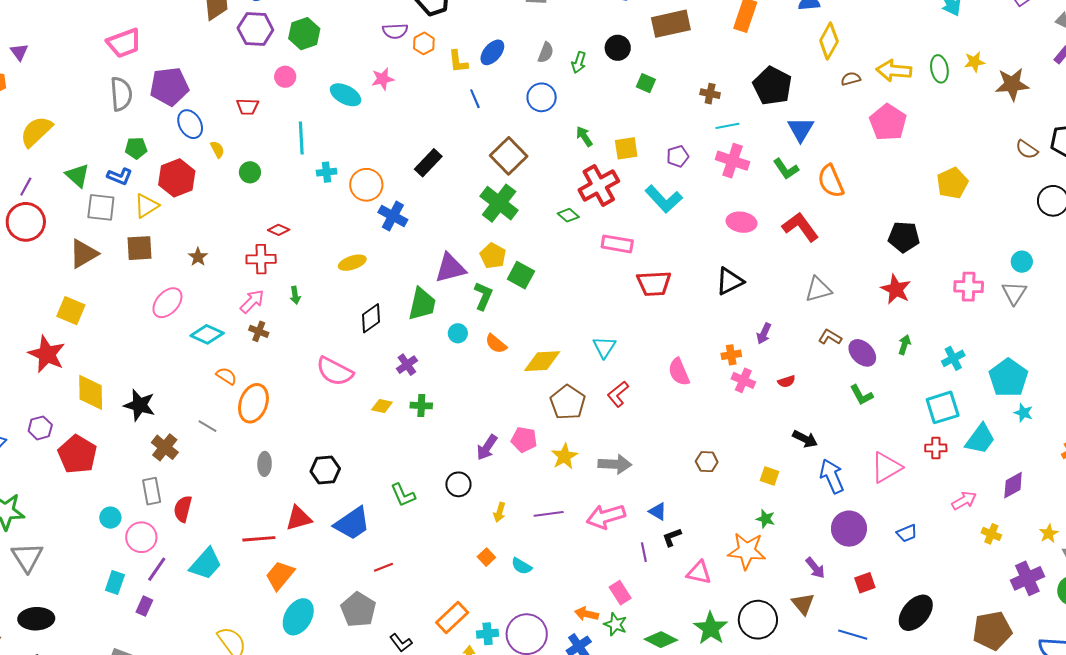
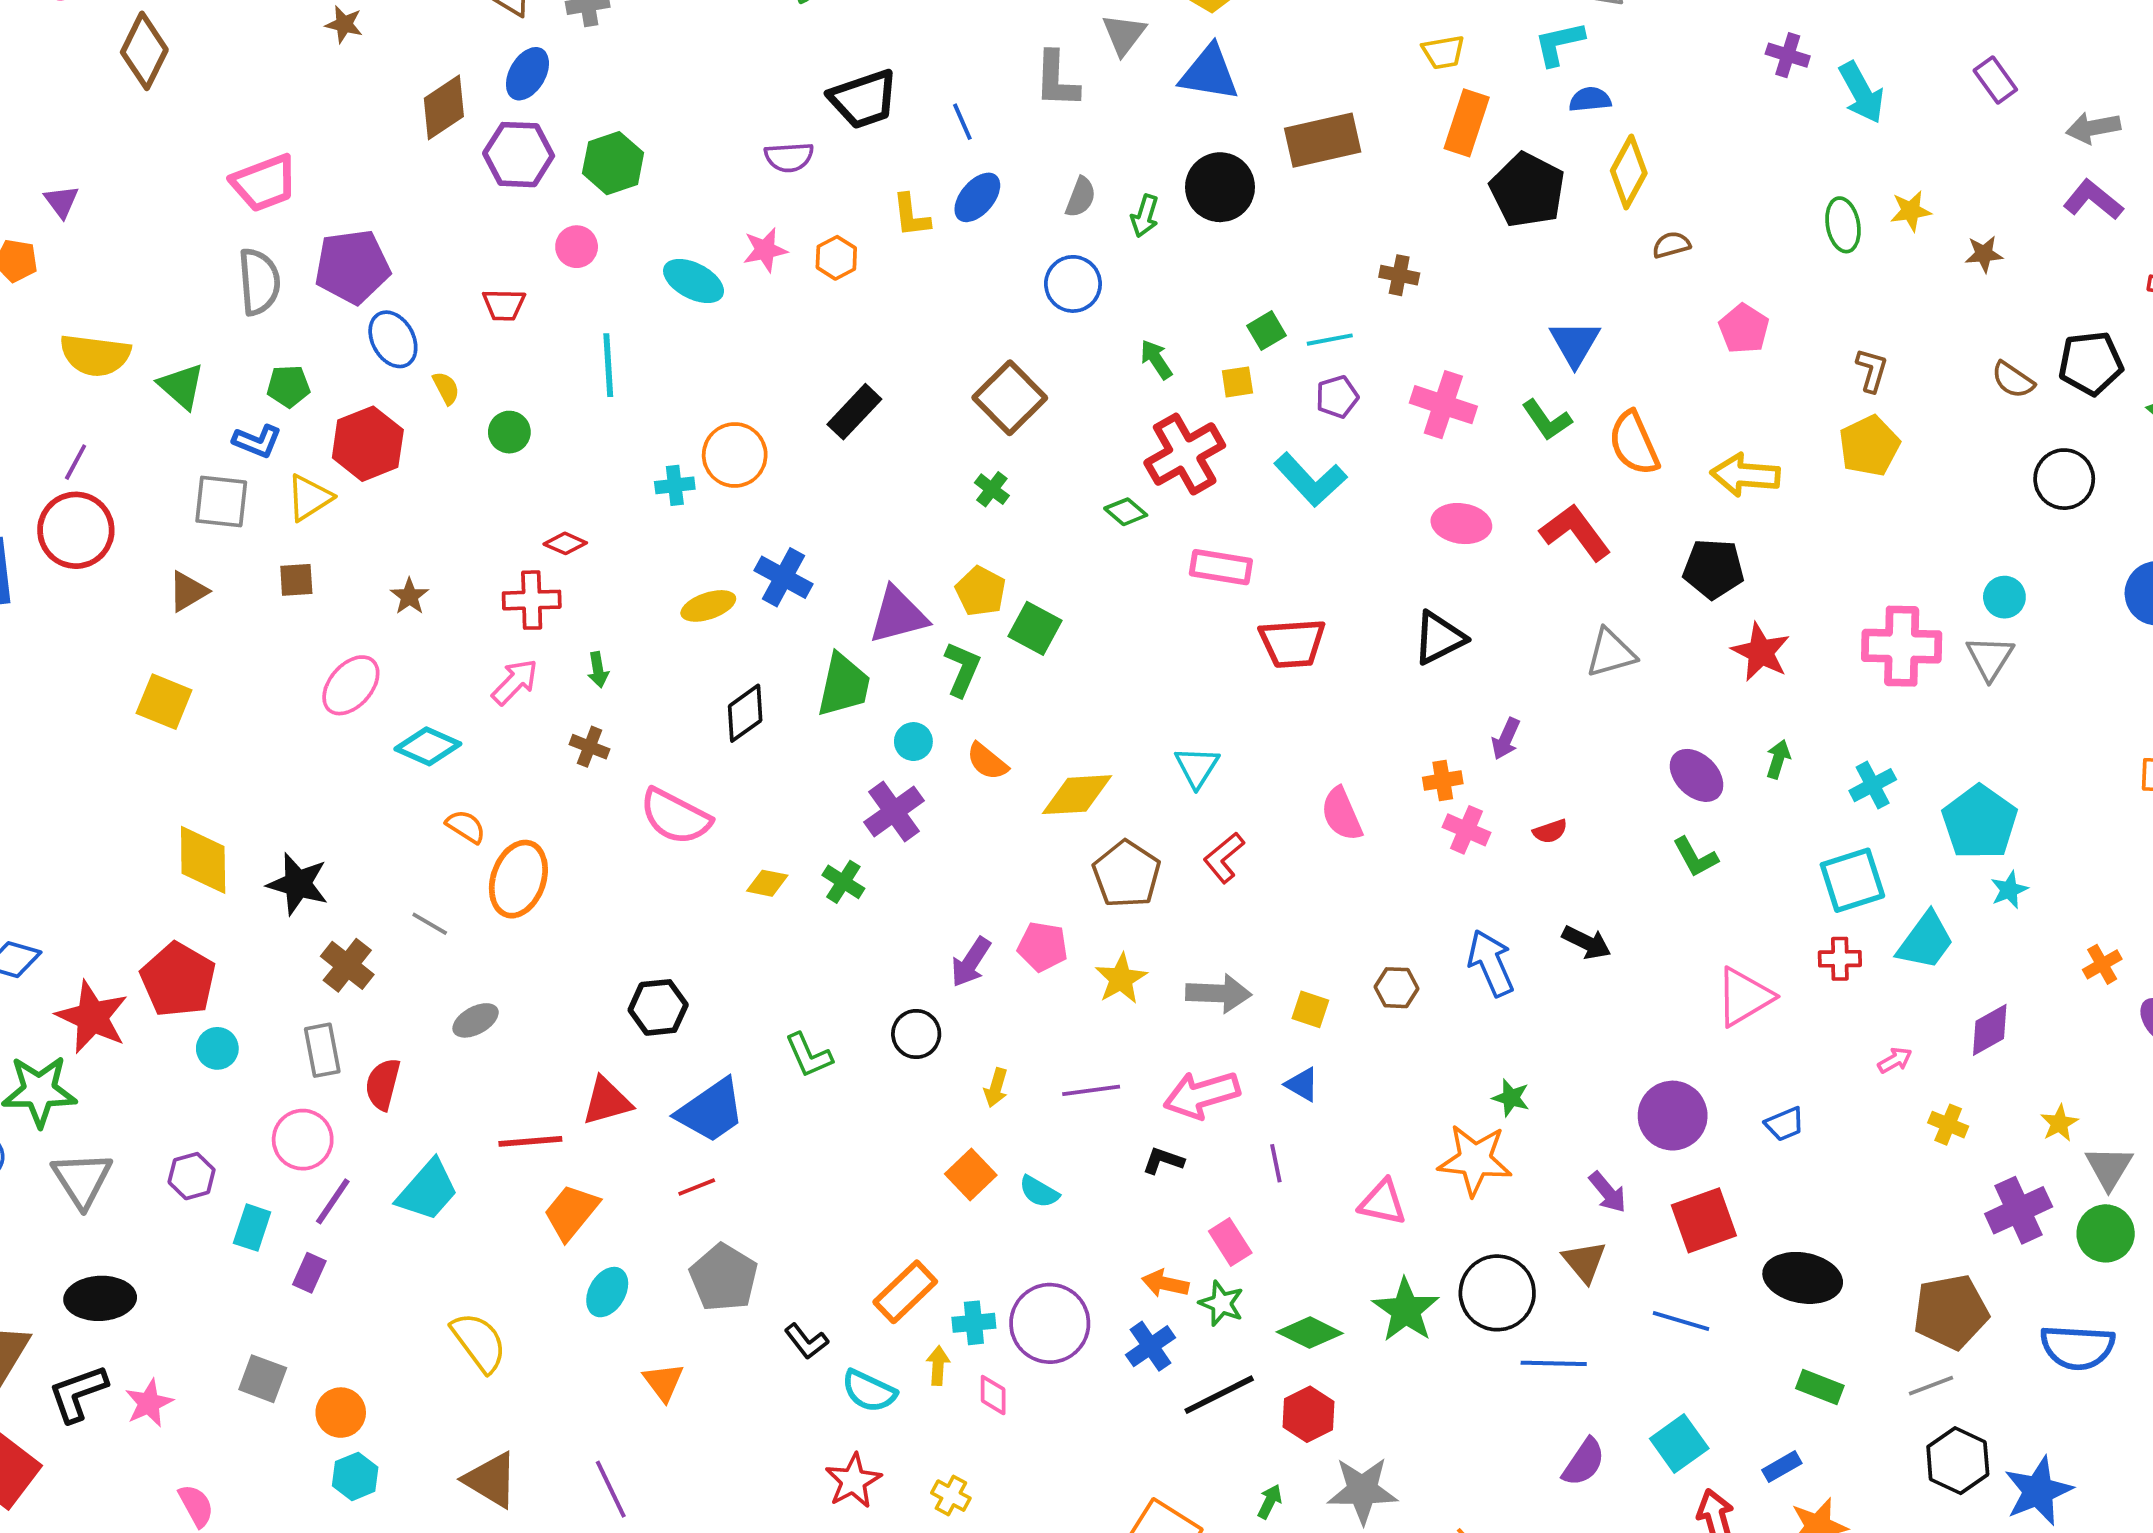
orange hexagon: (424, 43) -> (836, 258), moved
black circle: (618, 48) -> (1220, 187), size x1.4
yellow arrow: (894, 71) -> (1745, 475), moved
green square: (646, 83) -> (1266, 331), moved, turned 36
brown star: (1012, 84) -> (1984, 254), size x0.6
black pentagon: (772, 86) -> (1527, 190), moved
blue line: (475, 99) -> (962, 122), moved
pink pentagon: (888, 122) -> (1744, 329), size x0.7
cyan line: (727, 126) -> (1330, 340), moved
yellow semicircle: (36, 131) -> (95, 355), turned -129
yellow square: (626, 148) -> (1237, 382), size x0.7
cyan cross: (327, 172) -> (675, 485), moved
green triangle: (77, 176) -> (181, 386), moved
green cross: (499, 203) -> (992, 489), size x0.5
blue cross: (393, 216) -> (784, 577), moved
black pentagon: (904, 237) -> (1713, 569), moved
brown square: (140, 248) -> (296, 580), size x0.7
brown triangle: (84, 254) -> (188, 591), size x0.7
pink cross: (969, 287) -> (1902, 646), size x1.4
brown cross: (259, 331) -> (590, 747), moved
brown L-shape: (830, 337) -> (1872, 370), moved, turned 75
red star: (47, 354) -> (92, 1017), moved
purple cross: (407, 365) -> (894, 811), moved, size x1.4
green cross: (421, 406) -> (843, 882), turned 30
cyan star: (1023, 413) -> (2009, 890), turned 30
purple hexagon: (40, 428) -> (192, 1176), moved
gray ellipse: (265, 464) -> (476, 1020), moved, turned 60
yellow square: (770, 476) -> (1310, 1009), moved
blue arrow: (832, 476) -> (1491, 963), moved
pink arrow: (964, 501) -> (1895, 1060), size x0.7
cyan circle: (110, 518) -> (217, 1048), moved
black L-shape: (672, 537) -> (1163, 1161), moved, turned 40
orange square: (486, 557) -> (971, 1174), size x1.4
red line: (383, 567) -> (697, 1187), moved
red square: (865, 583) -> (1704, 1220), size x1.6
black ellipse: (916, 613) -> (1803, 1278), turned 60
cyan ellipse: (298, 617) -> (607, 1292), size x0.7

